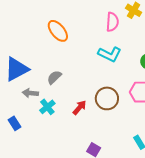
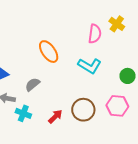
orange ellipse: (58, 31) -> (49, 52), moved
cyan cross: (47, 107) -> (23, 113), turned -35

